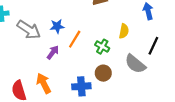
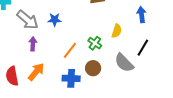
orange line: (75, 39) -> (70, 50), moved
purple arrow: (53, 52) -> (33, 44), moved, turned -40
orange arrow: (44, 83) -> (36, 72), turned 60

